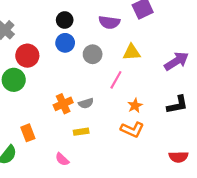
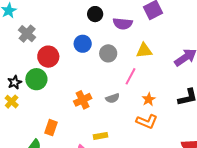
black circle: (65, 20) -> (95, 14), moved
gray semicircle: (86, 103) -> (113, 98), moved
yellow rectangle: (81, 132) -> (101, 136), moved
orange rectangle: (28, 133) -> (51, 128), turned 42

